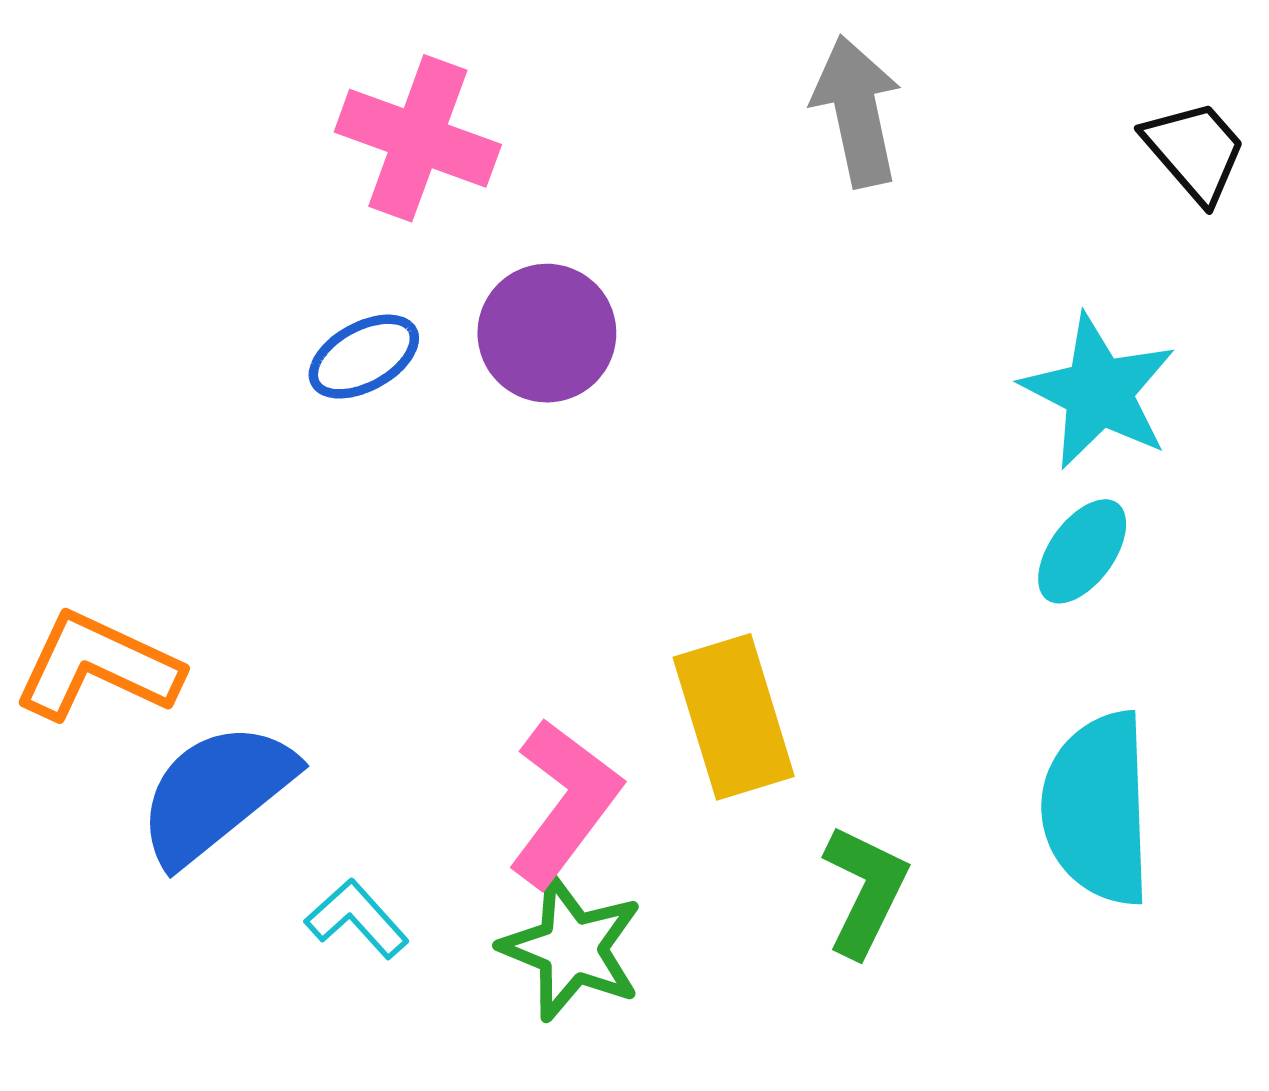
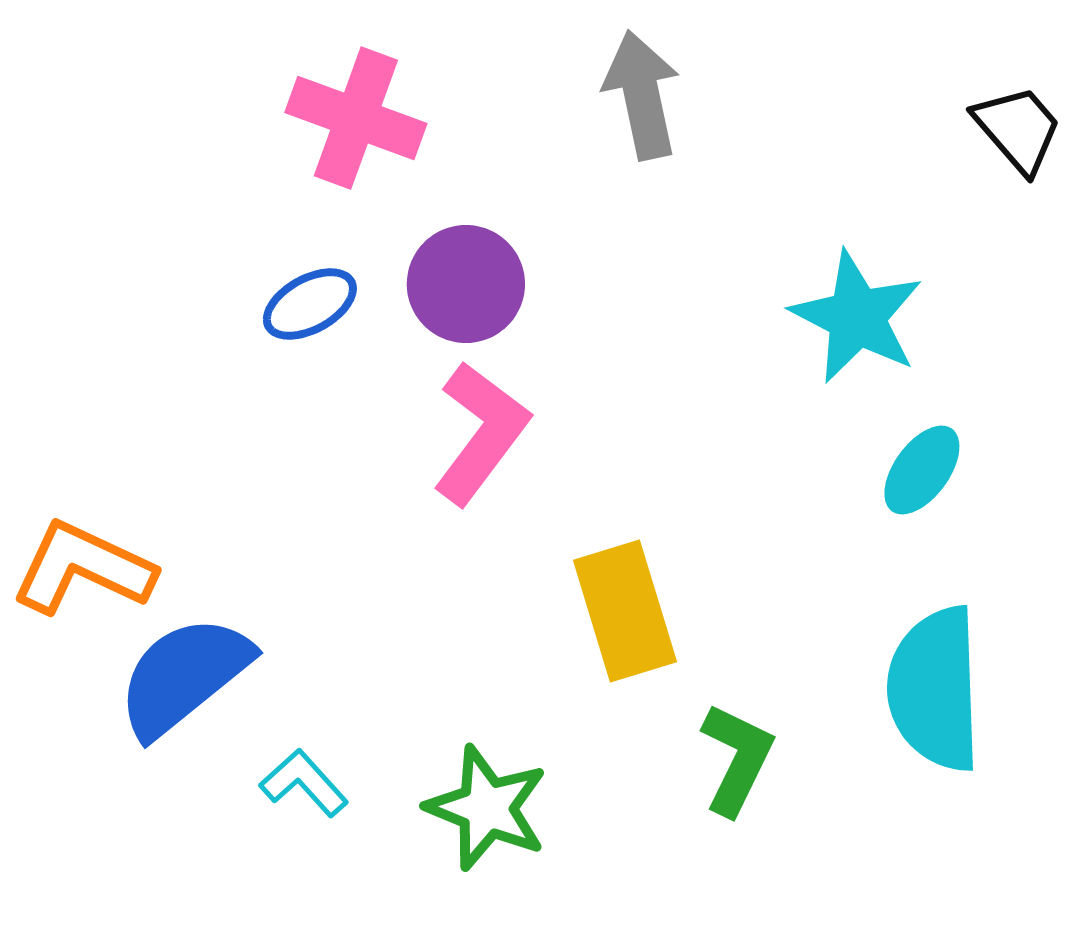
gray arrow: (857, 111) -> (642, 95), moved
cyan star: (1099, 392) -> (857, 317), moved
pink L-shape: (565, 803) -> (481, 433), moved

